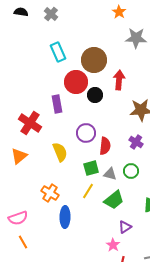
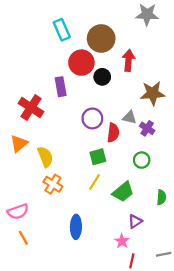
yellow semicircle: (60, 152) -> (45, 157), moved
gray triangle: (110, 174) -> (130, 117), moved
blue ellipse: (65, 217) -> (76, 227), moved

